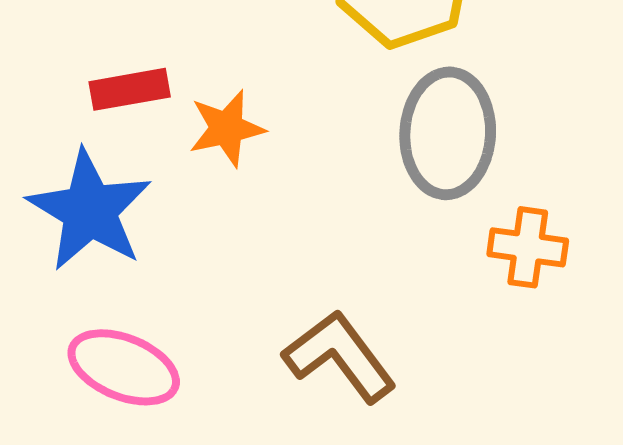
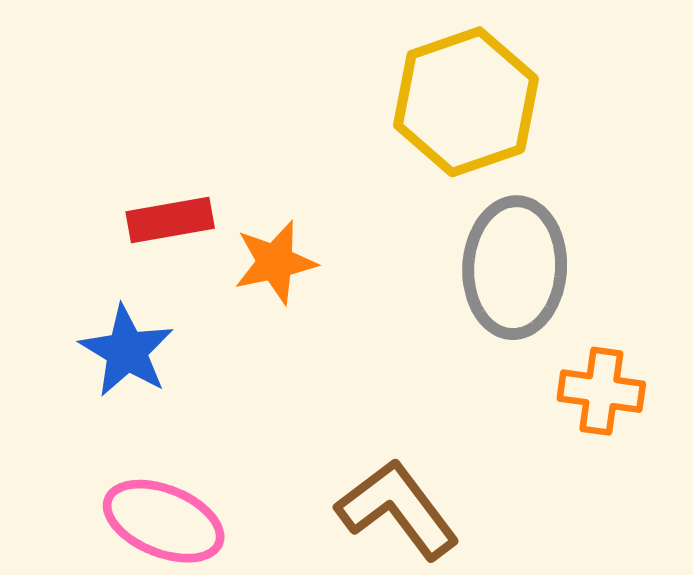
blue star: (90, 210) -> (127, 351), size x0.7

